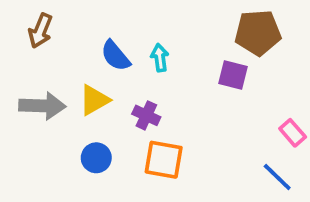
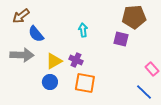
brown arrow: (40, 31) -> (21, 16), turned 30
blue semicircle: (115, 56) -> (36, 34), moved
yellow triangle: (94, 100) -> (54, 61), moved

